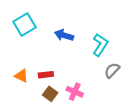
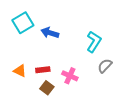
blue arrow: (64, 35) -> (50, 33), moved
pink cross: (75, 92) -> (70, 76), moved

